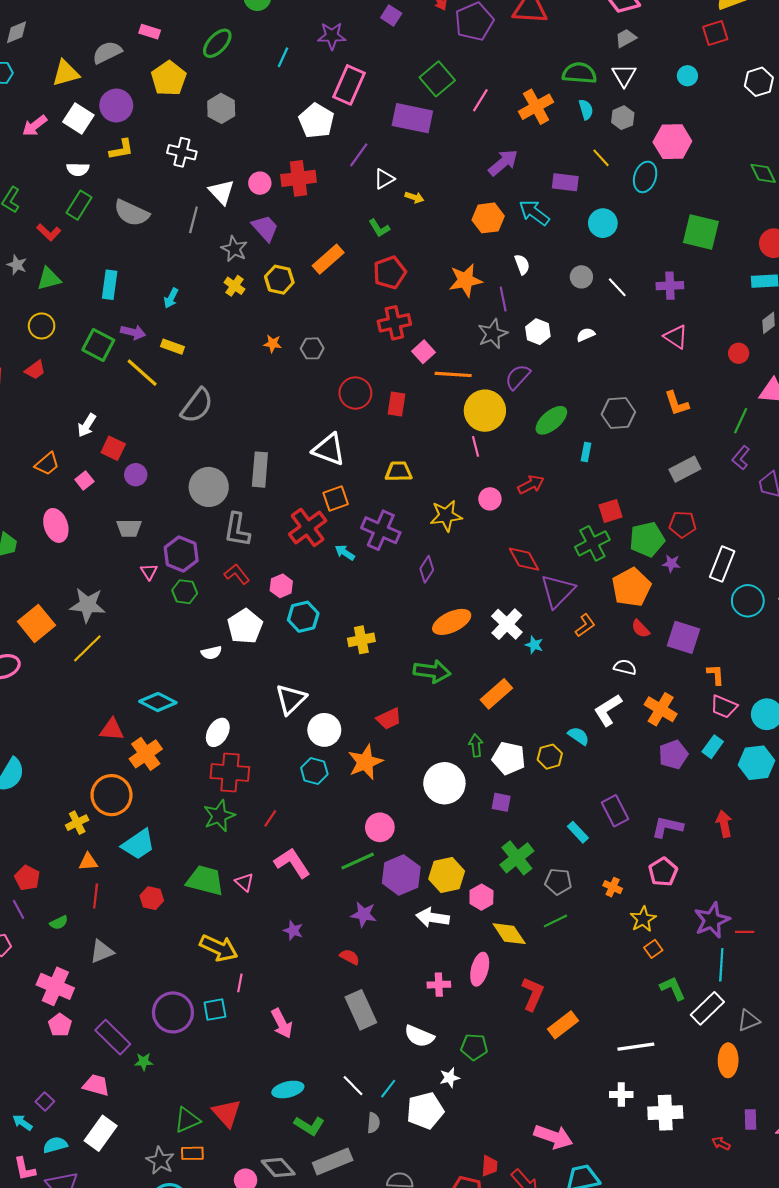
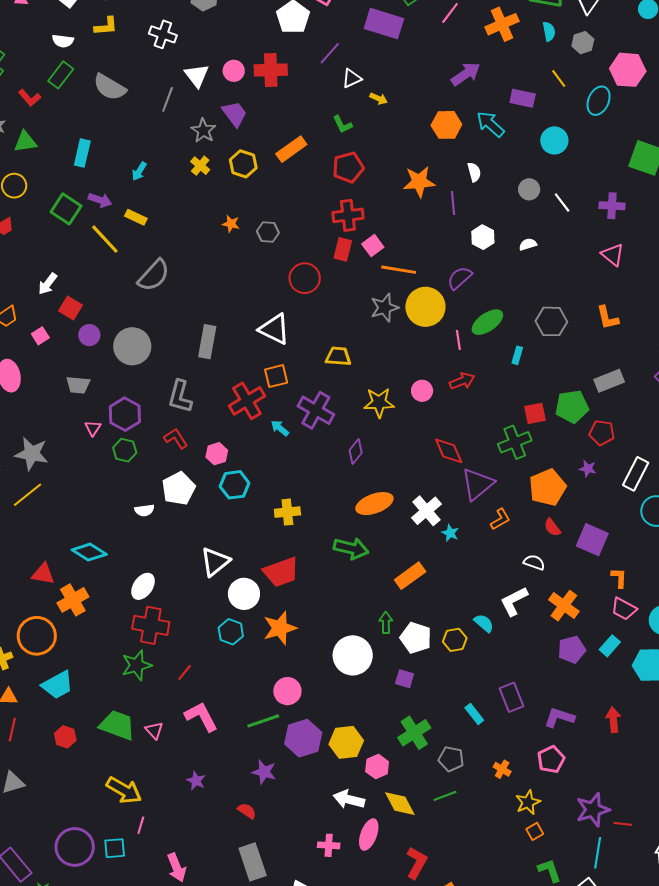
gray star: (493, 334) -> (384, 308), moved
red rectangle: (397, 404) -> (343, 249), moved
pink line: (476, 446) -> (458, 340), moved
gray circle: (209, 487) -> (132, 346), moved
green pentagon: (647, 539) -> (572, 407), moved
red trapezoid: (389, 719) -> (281, 572), moved, size x1.5
white arrow: (433, 918) -> (349, 799), moved

